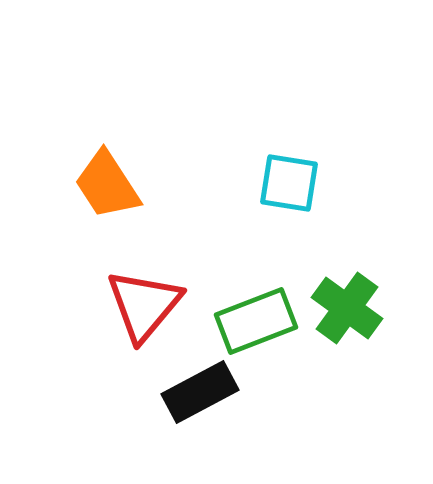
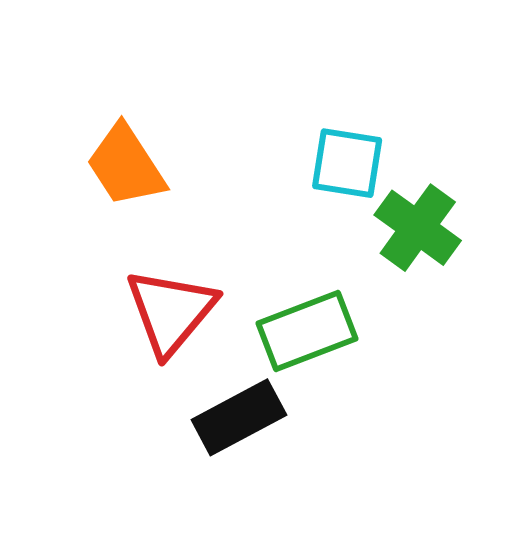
green cross: (347, 308) -> (418, 228), moved

